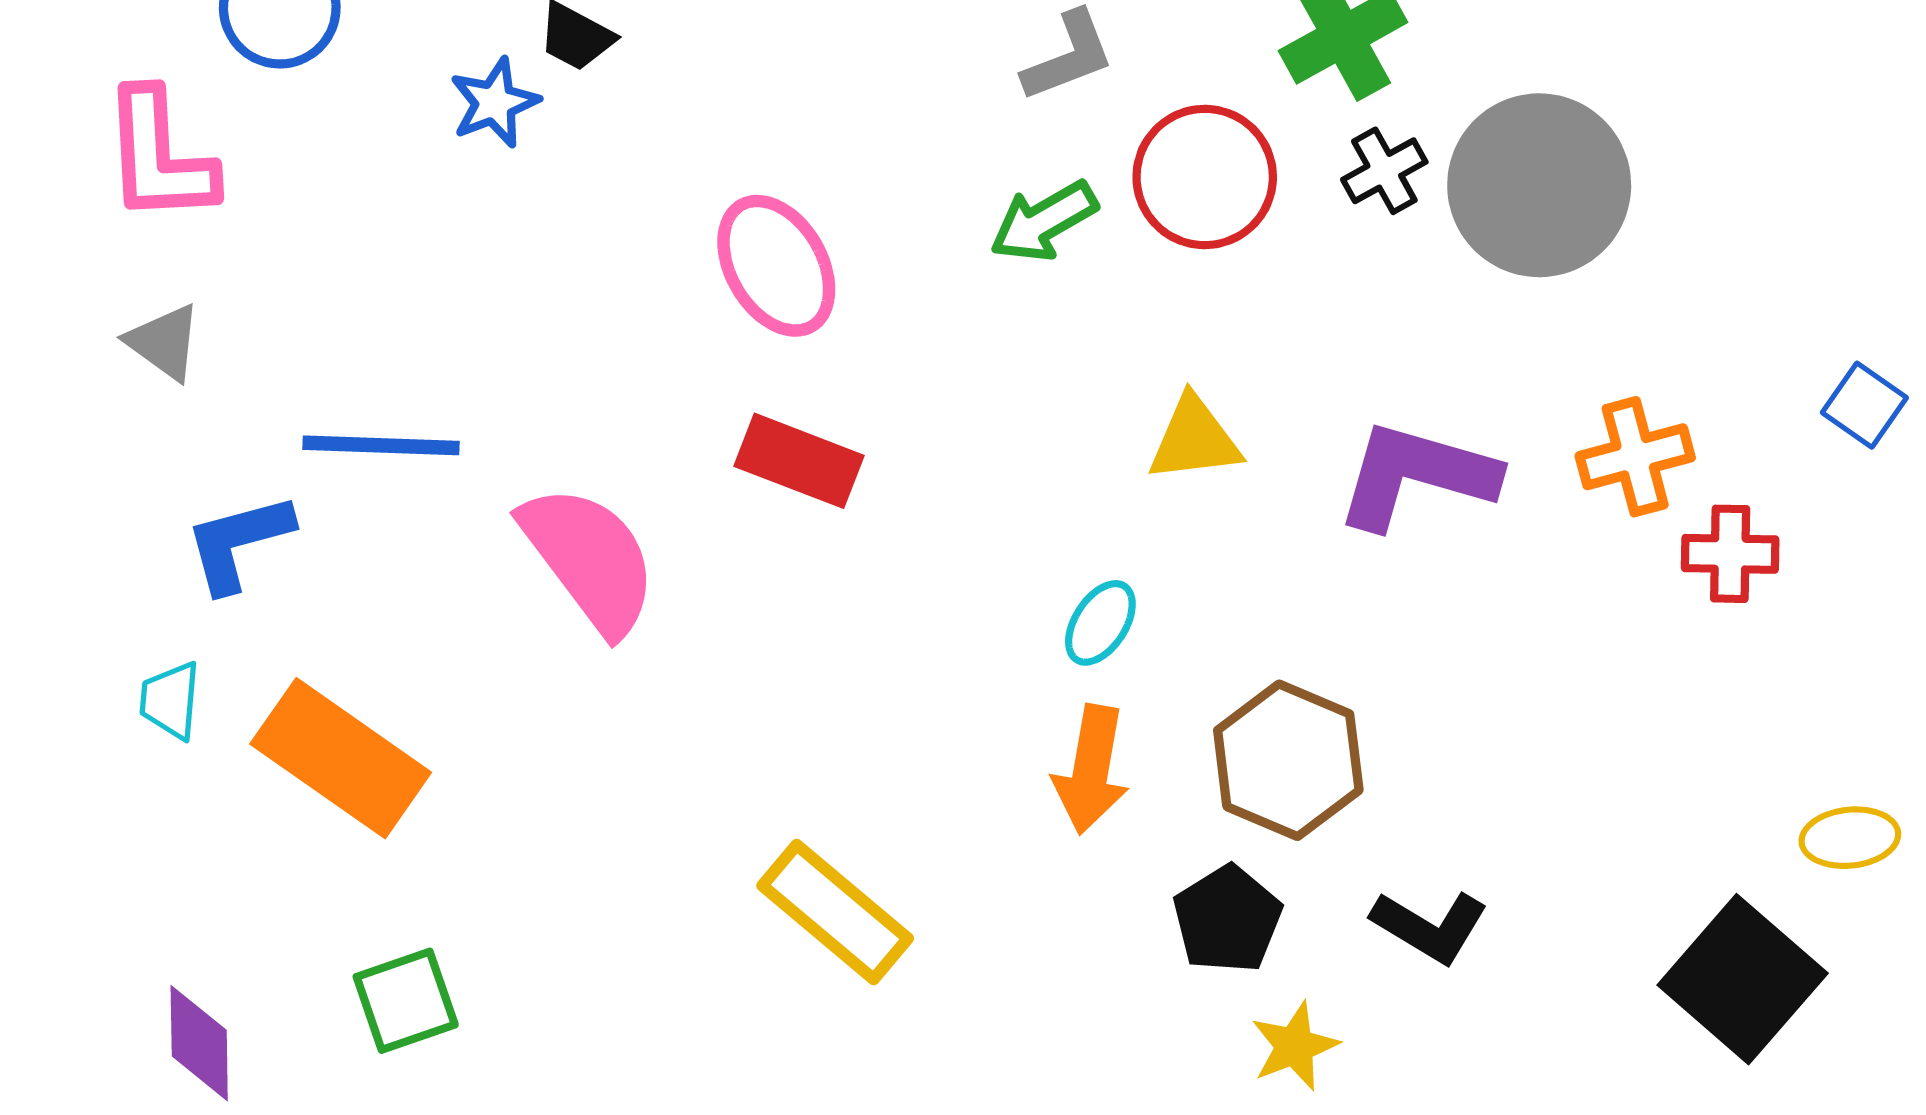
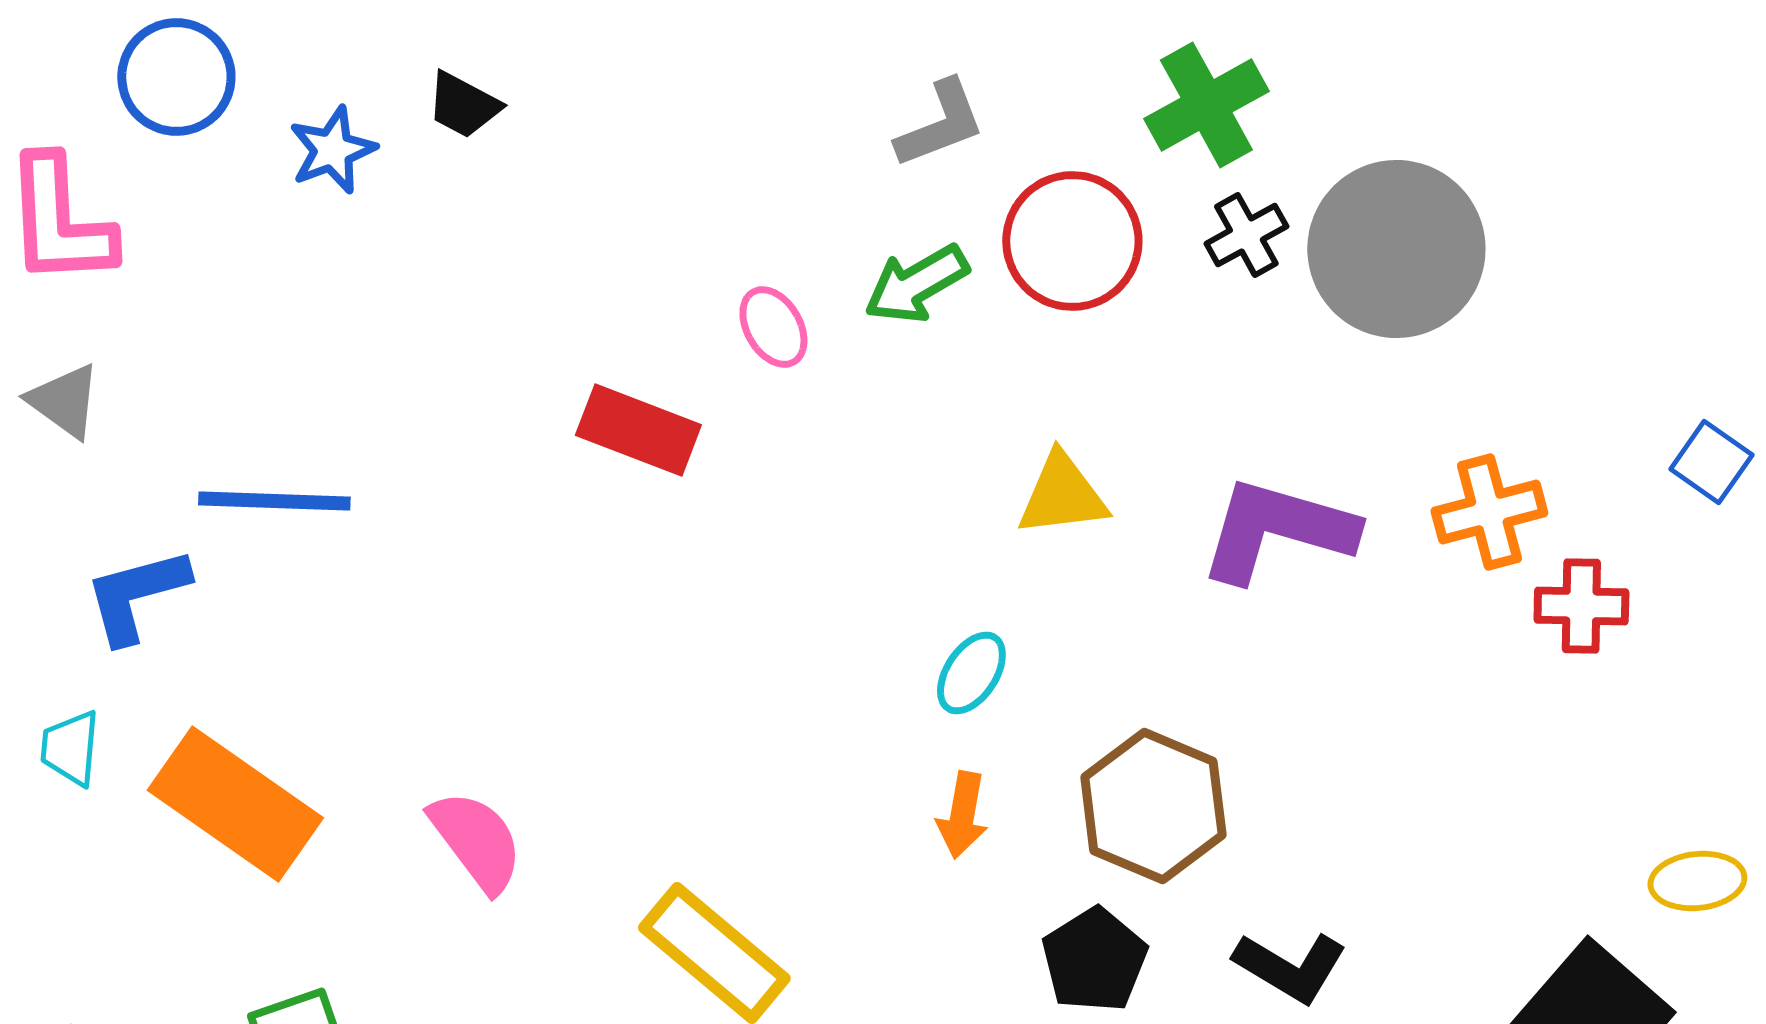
blue star: (494, 103) -> (332, 150), moved
pink ellipse: (776, 266) -> (773, 327), moved, size x0.6
red rectangle: (799, 461) -> (638, 430), moved
pink semicircle: (589, 559) -> (476, 841), moved, size x0.7
orange arrow: (1091, 770) -> (962, 815), size x0.7

